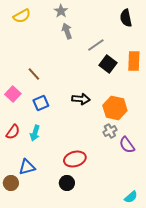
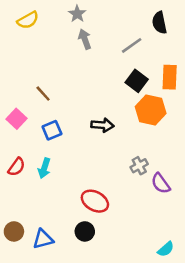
gray line: (96, 45) -> (132, 45), moved
orange hexagon: (115, 108) -> (151, 110), moved
red ellipse: (75, 159) -> (95, 201), turned 45
blue triangle: (27, 167) -> (43, 239), moved

